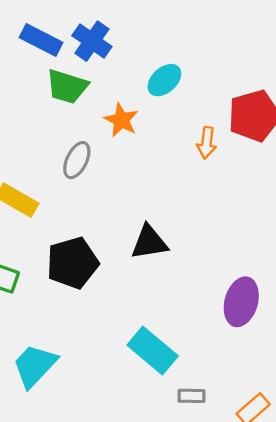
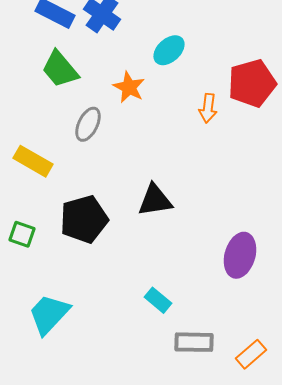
green trapezoid: (67, 87) -> (60, 69), moved, turned 33
cyan rectangle: (153, 350) -> (158, 300), size x0.6
gray rectangle: (191, 396) -> (194, 342), size x1.5

